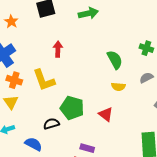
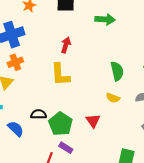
orange cross: (14, 80) -> (15, 62), turned 35
yellow L-shape: (44, 80) -> (60, 75), moved
green pentagon: (72, 108) -> (61, 124), moved

